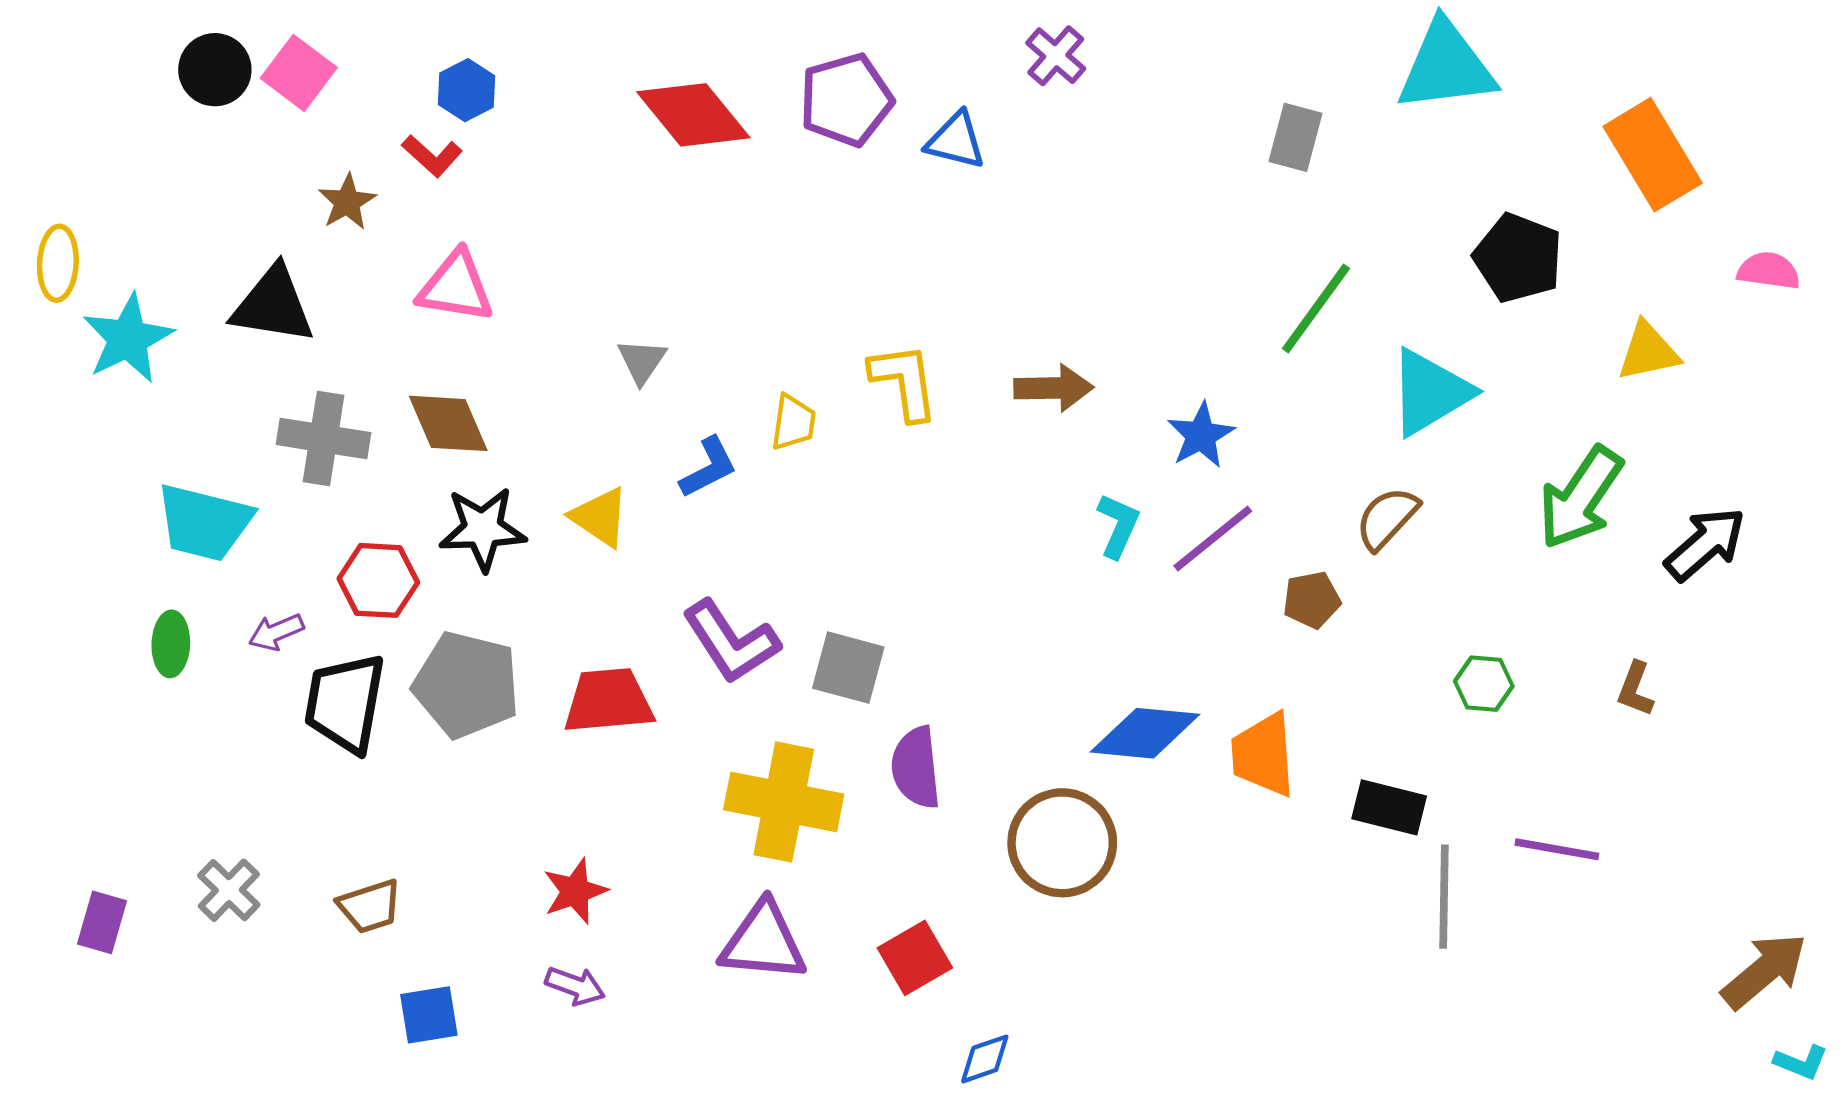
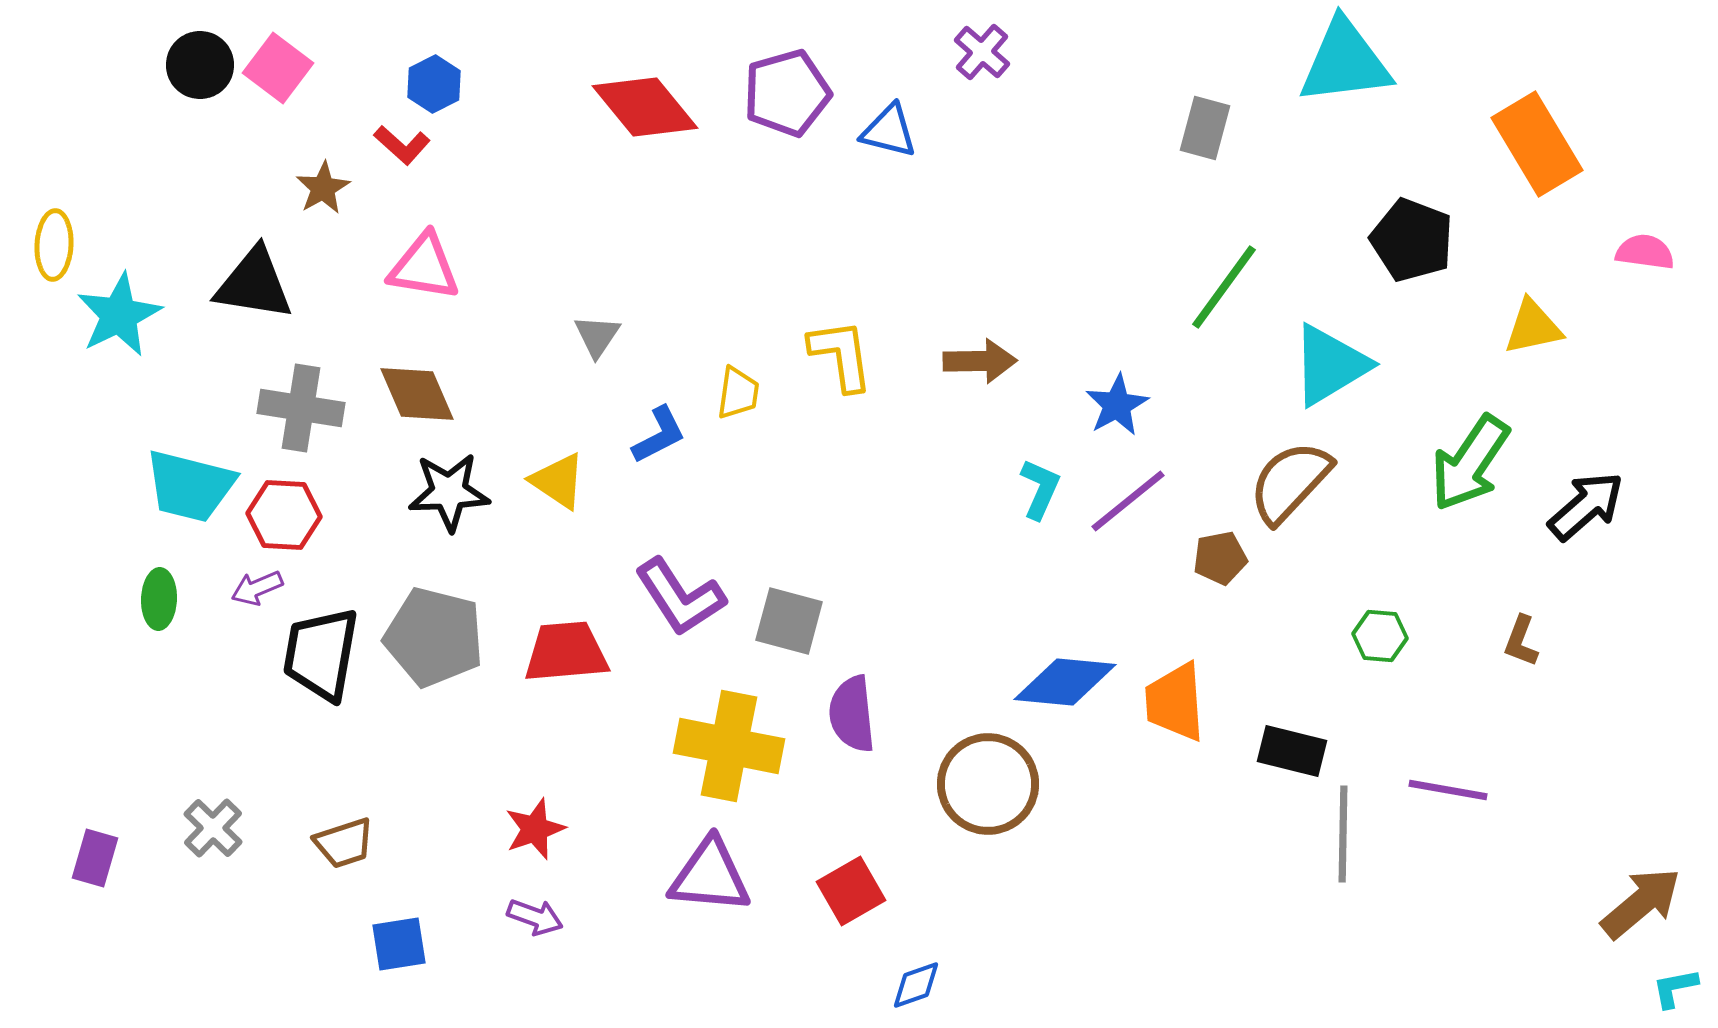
brown semicircle: (1387, 518) -> (1290, 482), size x1.4
red hexagon: (378, 580) -> (284, 515), moved
cyan L-shape: (1801, 1062) -> (1675, 988), turned 147

